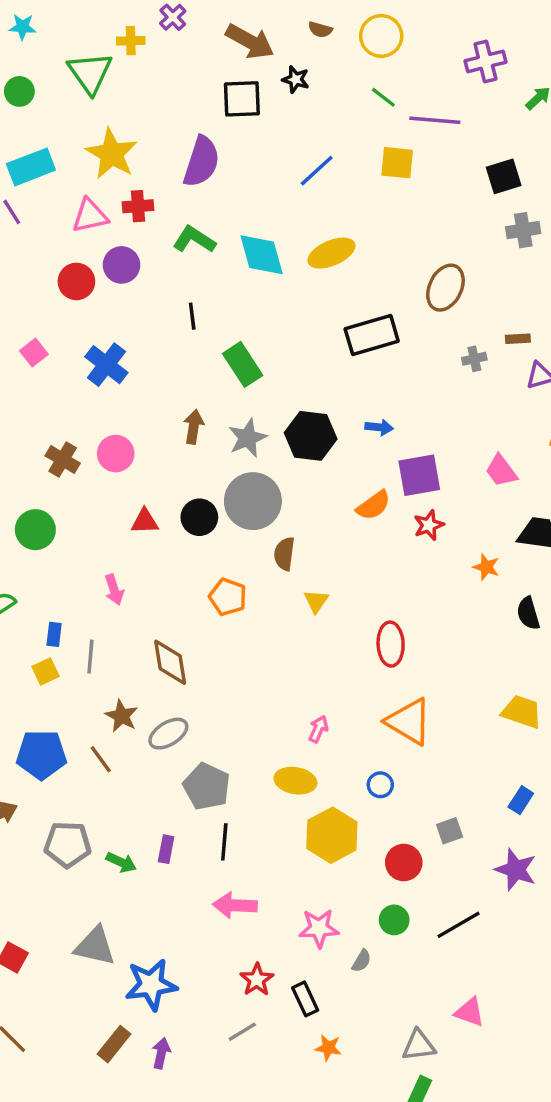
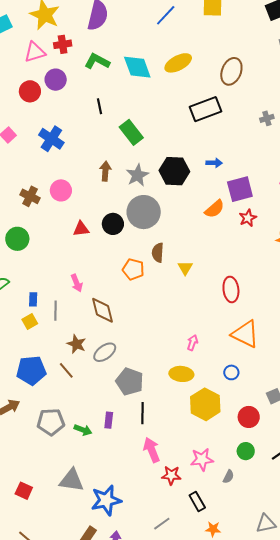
brown ellipse: (445, 288) -> (231, 71), moved
brown semicircle: (284, 554) -> (158, 253), moved
pink arrow: (114, 590) -> (77, 283), moved
pink arrow: (235, 905) -> (152, 450), turned 70
red star: (257, 980) -> (171, 475), moved, turned -30

